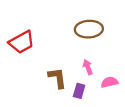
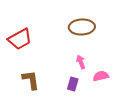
brown L-shape: (57, 78) -> (31, 80), moved

